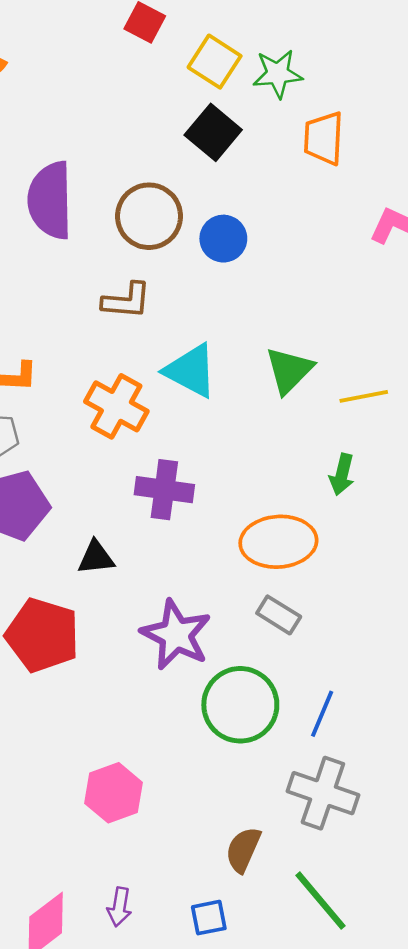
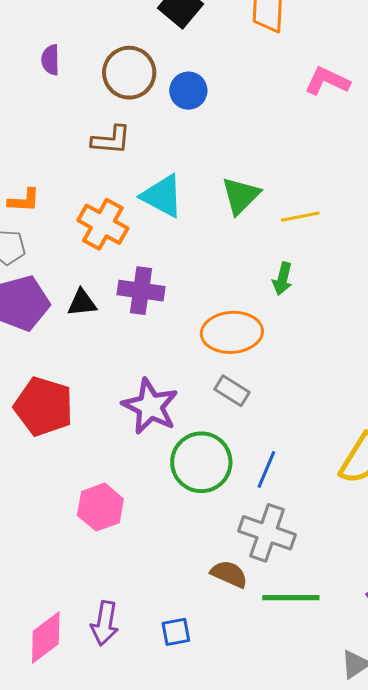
purple semicircle: (50, 200) -> (50, 60), size x0.5
black triangle: (96, 557) -> (82, 303), moved
pink hexagon: (113, 793) -> (100, 507), moved
brown semicircle: (243, 850) -> (229, 574), moved, turned 90
green line: (321, 901) -> (291, 598), moved, turned -50
purple arrow: (119, 907) -> (105, 623), size x1.4

